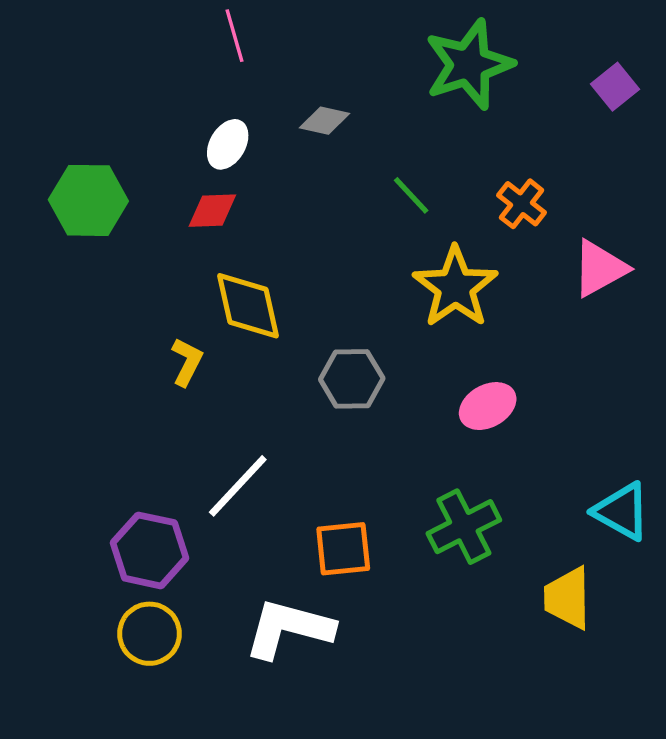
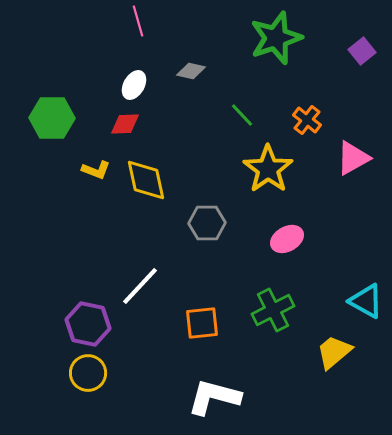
yellow L-shape: (187, 362) -> (96, 170), moved, turned 84
yellow trapezoid: (567, 598) -> (334, 352), turned 51
white L-shape: (289, 629) -> (214, 397), moved

